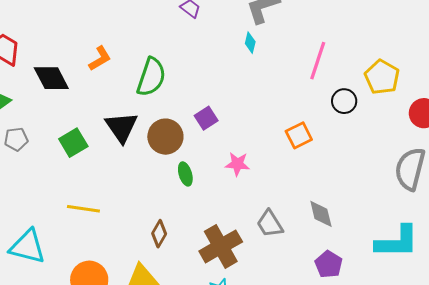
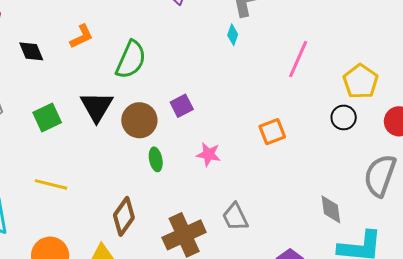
black diamond: (51, 78) -> (31, 51), size x0.7
black circle: (344, 101) -> (344, 117), moved
gray diamond: (321, 214) -> (331, 209), moved
brown diamond: (159, 234) -> (124, 216), size x1.4

